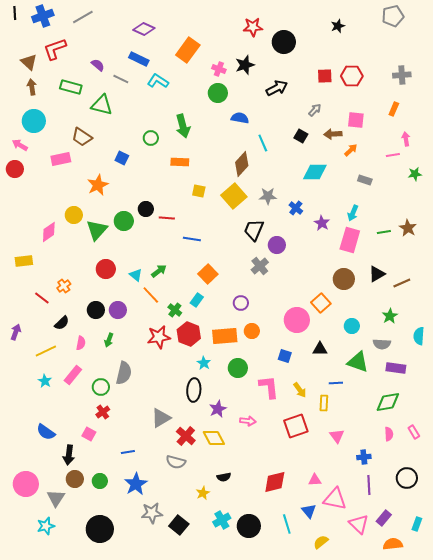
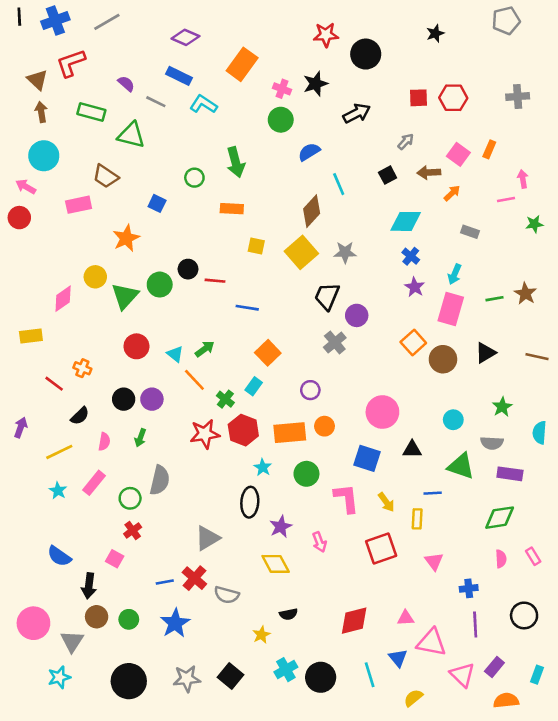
orange rectangle: (394, 109) -> (489, 149), moved
blue semicircle: (240, 118) -> (309, 152), turned -42
pink square: (356, 120) -> (458, 154), turned 30
black square: (301, 136) -> (388, 175), turned 32
blue cross: (296, 208) -> (411, 256), moved
brown line: (402, 283) -> (537, 357), moved, turned 36
orange cross: (64, 286) -> (82, 368), turned -32
orange square: (321, 303) -> (413, 342), moved
blue square: (285, 356) -> (367, 458), size x1.5
pink arrow: (248, 421) -> (319, 542), turned 63
red cross: (186, 436) -> (194, 578), moved
gray star: (152, 513) -> (187, 679), moved

